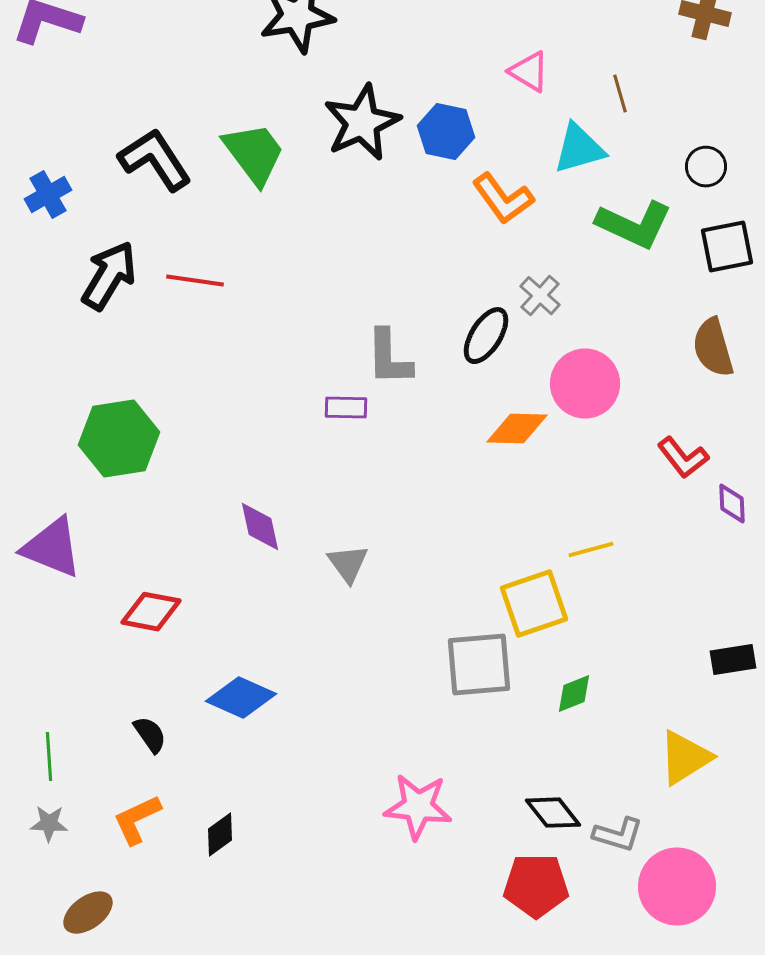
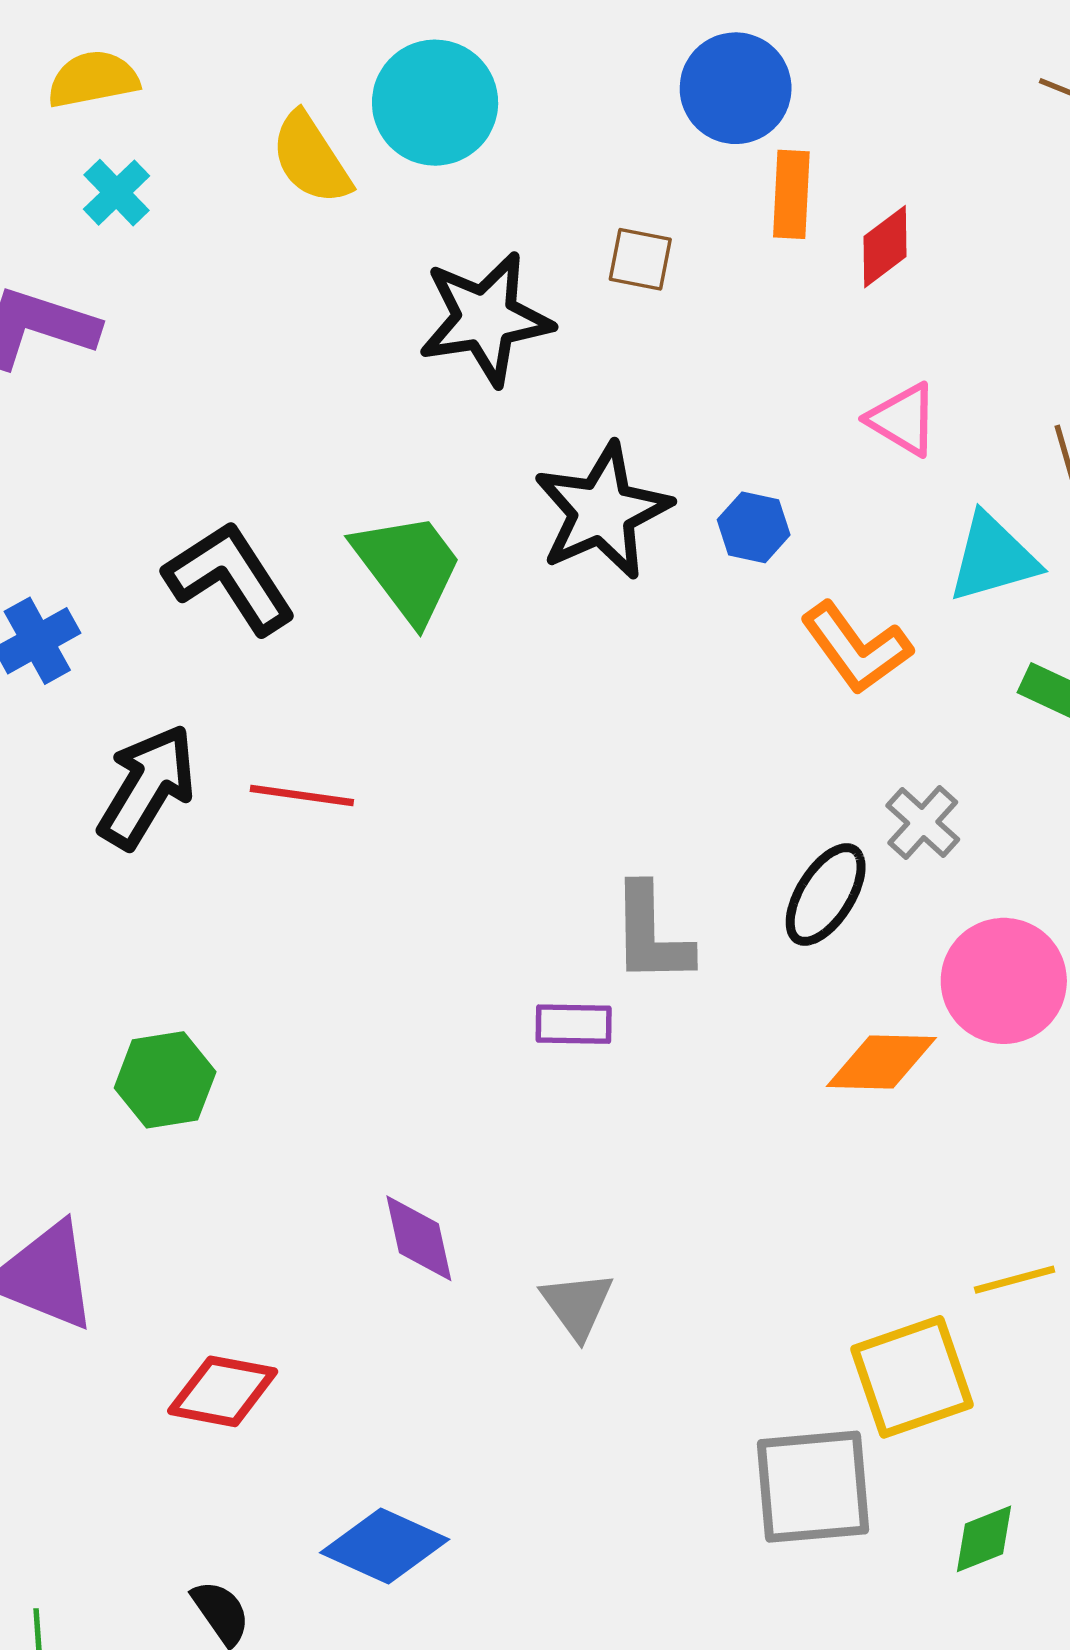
blue hexagon: (446, 132) -> (754, 527), size x0.7
green hexagon: (119, 439) -> (165, 1080), size x0.7

